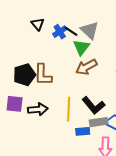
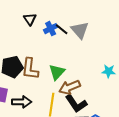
green triangle: (81, 47) -> (57, 72), moved
brown arrow: (86, 67) -> (70, 87), moved

